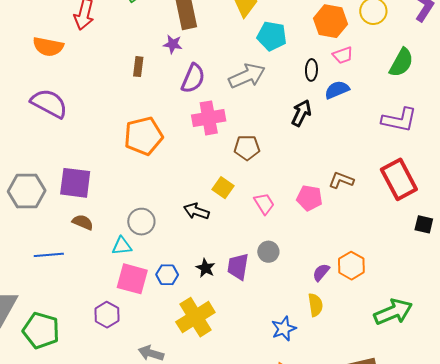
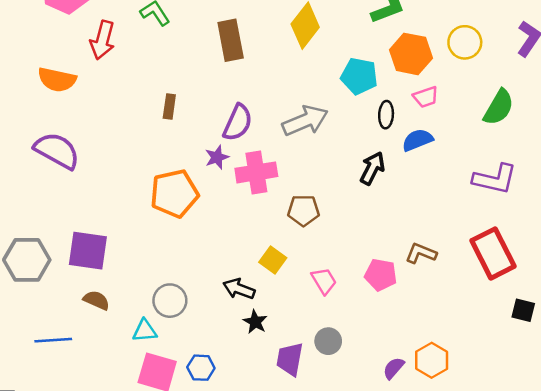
cyan pentagon: (272, 36) -> (359, 76), moved
purple star: (173, 44) -> (217, 157), moved, turned -30
black star: (205, 268) -> (255, 322), moved

